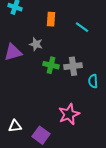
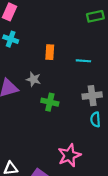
cyan line: (82, 27) -> (83, 61), turned -32
gray cross: (73, 66) -> (92, 96), moved

